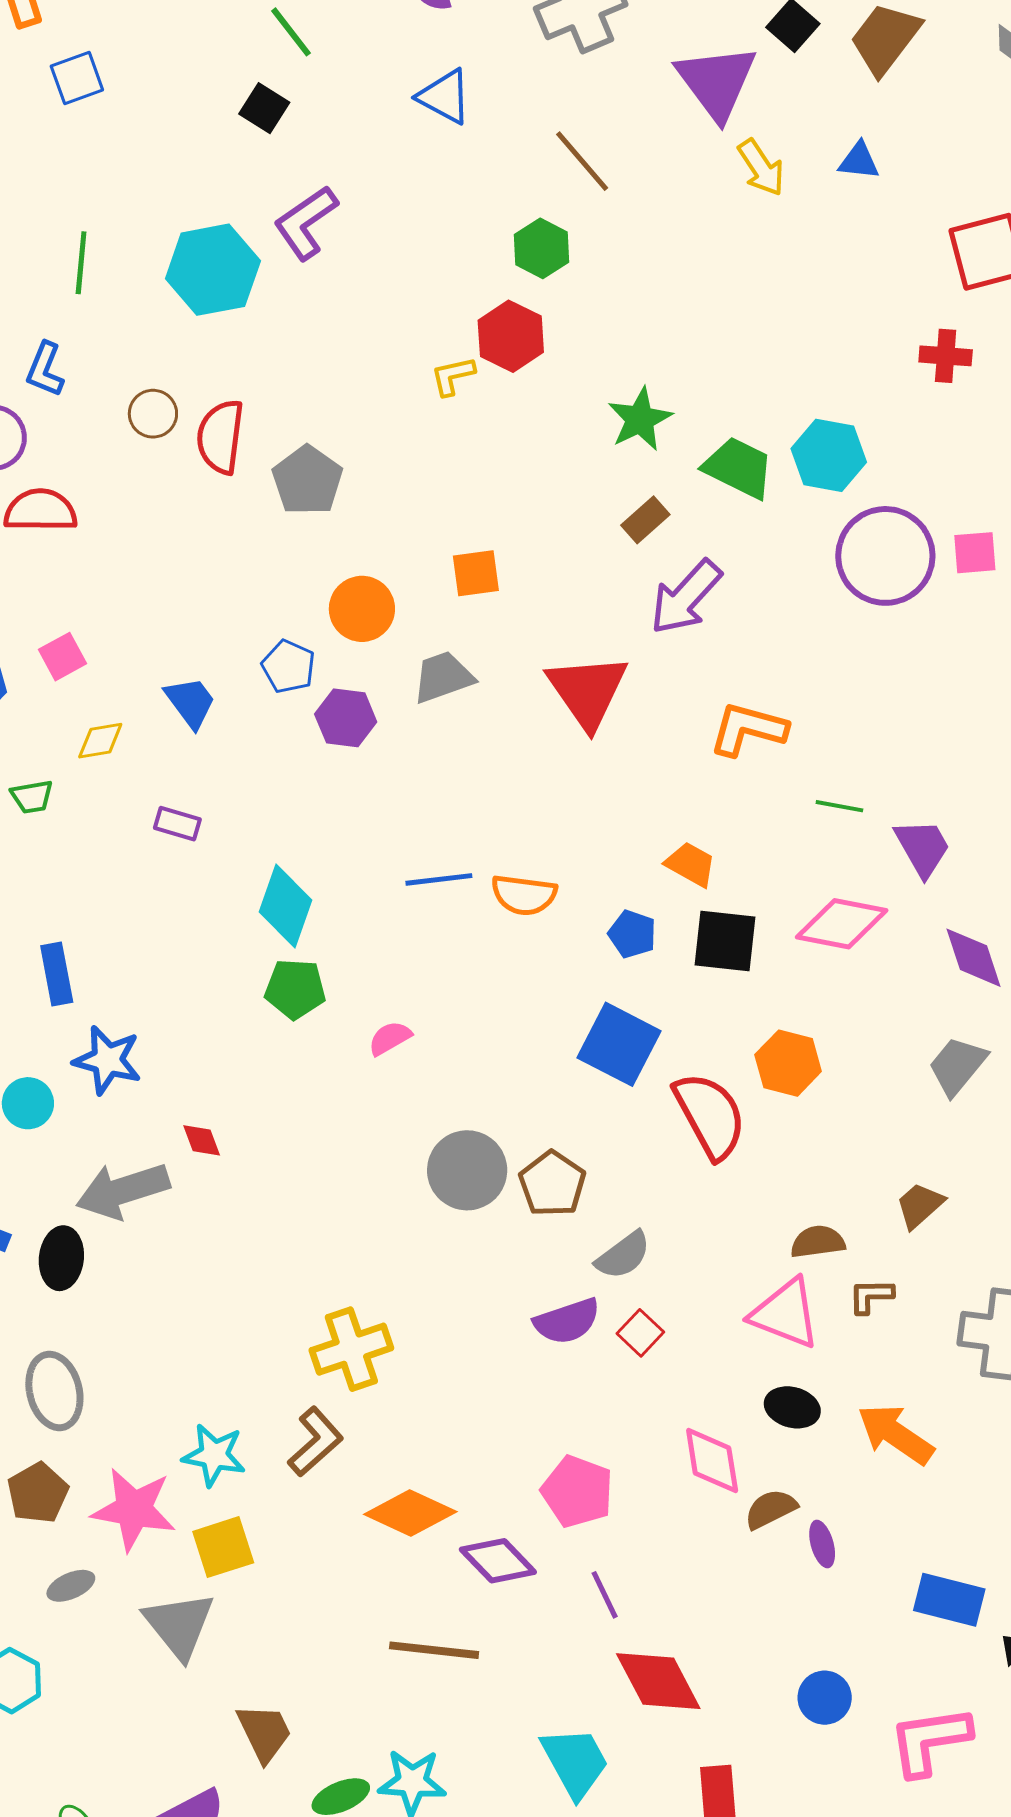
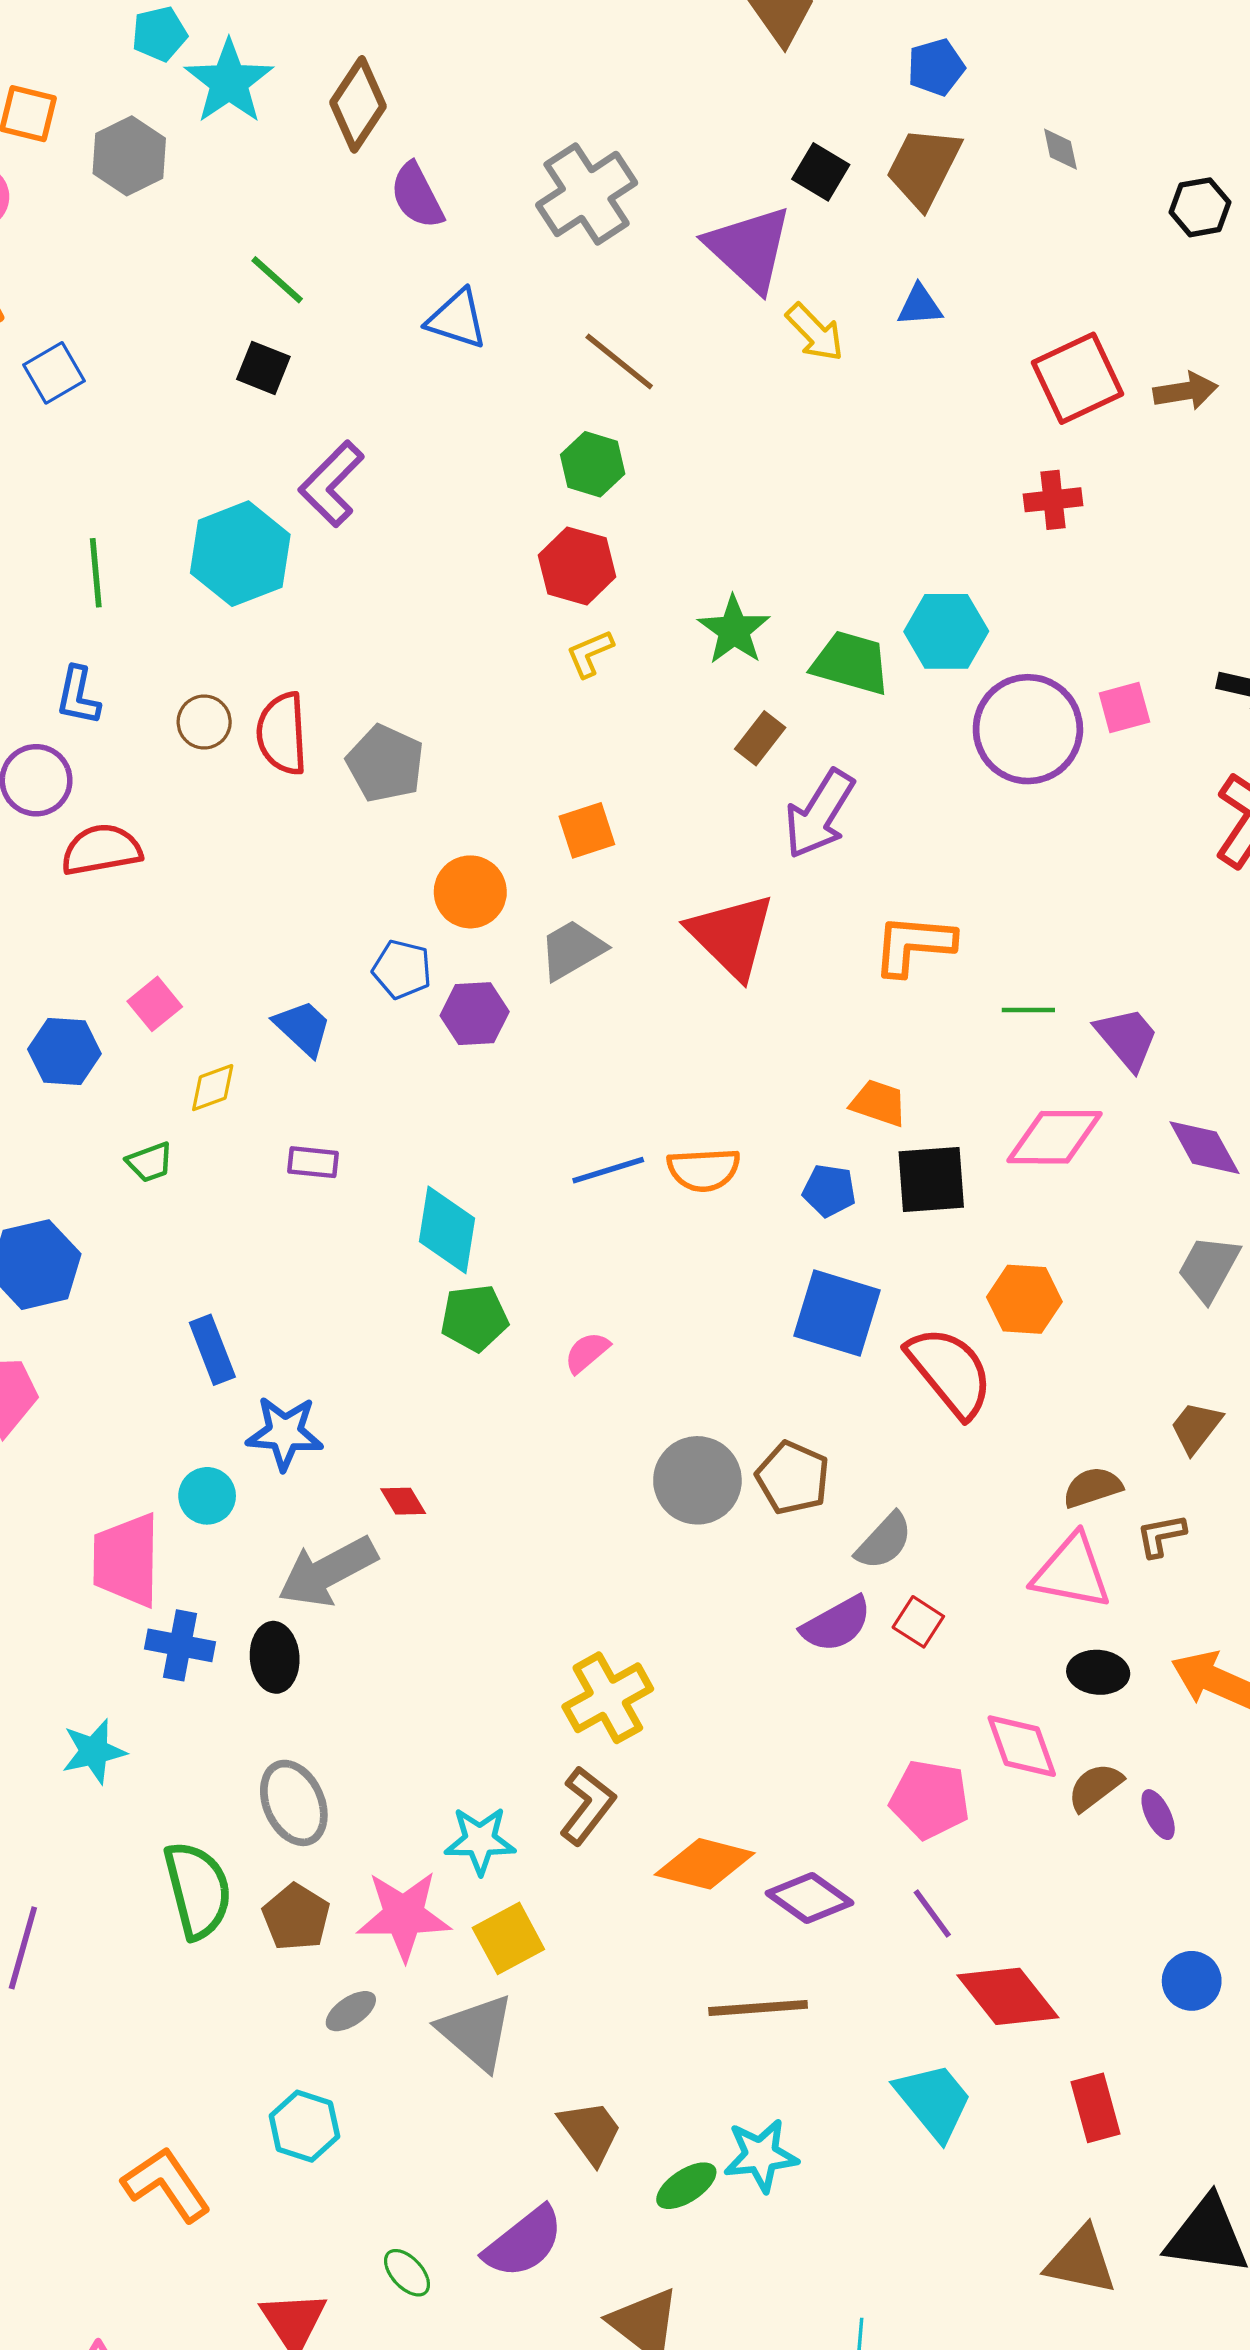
yellow L-shape: (453, 376) -> (590, 653), moved
pink pentagon: (577, 1491) -> (930, 1799), moved

